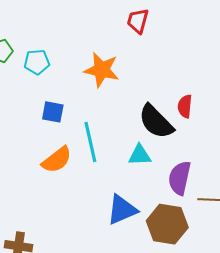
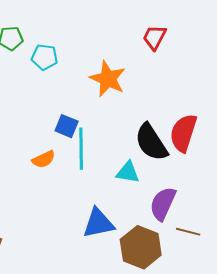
red semicircle: (185, 106) -> (183, 133), size x1.6
blue square: (53, 112) -> (67, 126), moved
orange semicircle: (57, 160) -> (44, 159), size x0.7

